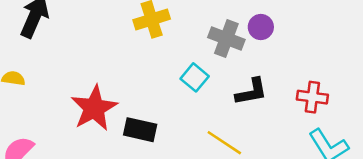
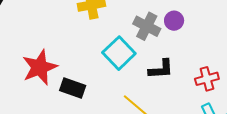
cyan square: (195, 77) -> (119, 53), size x1.5
red cross: (312, 97) -> (207, 79), turned -30

